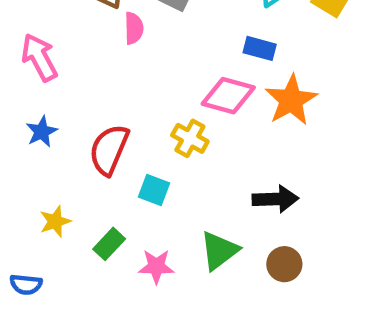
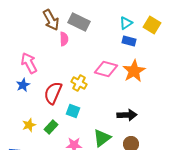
blue rectangle: (260, 48) -> (129, 41), moved
pink arrow: (39, 57) -> (29, 63), moved
yellow cross: (190, 138) -> (79, 83), moved
green rectangle: (109, 244) -> (51, 127), moved

